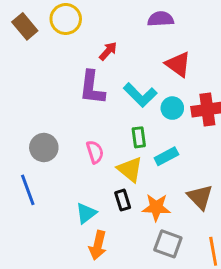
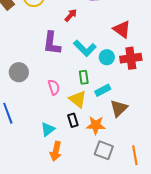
red arrow: (108, 51) -> (71, 15), moved
red triangle: (178, 64) -> (122, 29), moved
gray circle: (44, 147) -> (19, 72), moved
brown triangle: (200, 197) -> (119, 108), moved, turned 30

